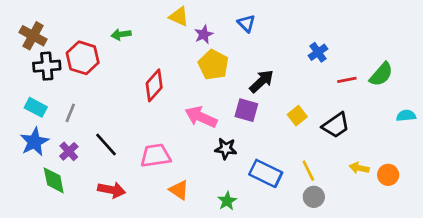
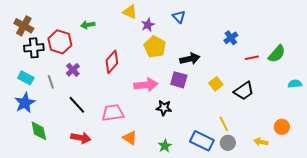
black arrow: (262, 81) -> (190, 59), turned 30
gray line: (70, 113) -> (51, 82), turned -40
pink arrow: (201, 117) -> (146, 85), turned 150
purple cross: (69, 151) -> (73, 70), moved
yellow arrow: (359, 168) -> (261, 142), moved
blue rectangle: (266, 173) -> (202, 141), moved

